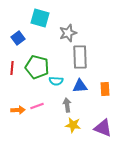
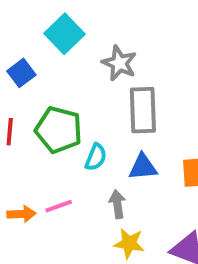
cyan square: (40, 18) -> (65, 34), turned 30
gray star: (68, 33) -> (119, 63), turned -30
cyan semicircle: (56, 81) -> (96, 157), turned -72

